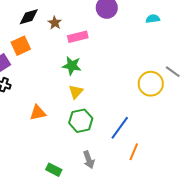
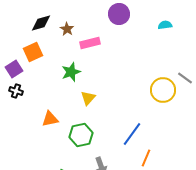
green star: (72, 66) -> (71, 72), moved, turned -30
green hexagon: (81, 121) -> (81, 135), moved

